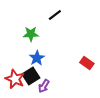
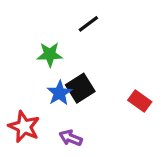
black square: (31, 76) -> (80, 88), moved
purple arrow: (44, 86) -> (71, 138), turned 80

